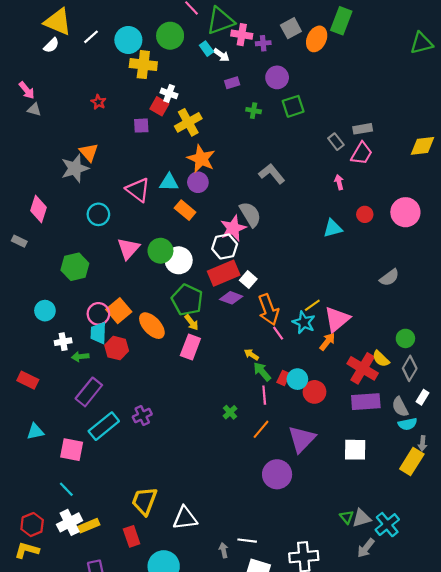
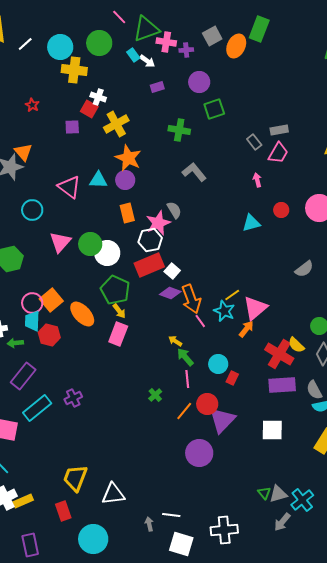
green cross: (254, 111) -> (179, 130), moved, size x1.5
orange rectangle: (185, 210) -> (127, 213), moved, turned 36
gray semicircle: (250, 214) -> (174, 210), size x0.7
purple diamond: (231, 298) -> (170, 293), moved
red rectangle: (283, 378) -> (232, 378), moved
red circle: (314, 392) -> (207, 404), moved

